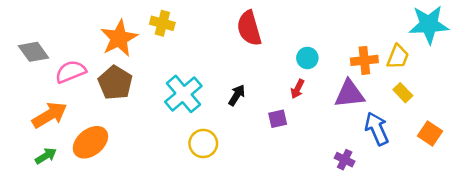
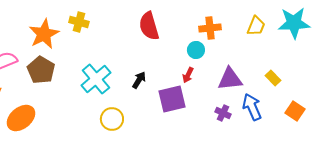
yellow trapezoid: (398, 57) -> (256, 26), moved
orange cross: (364, 60) -> (210, 28), moved
purple square: (278, 119) -> (172, 99), size x1.8
purple cross: (345, 160) -> (223, 113), moved

